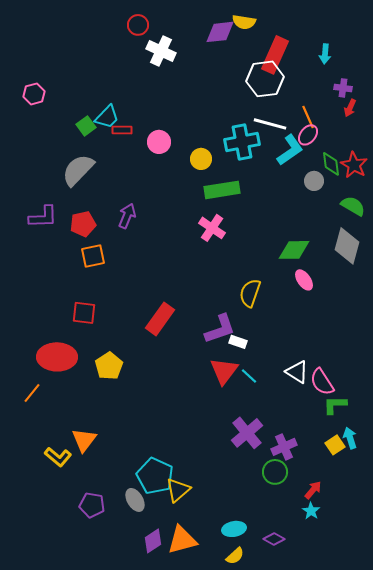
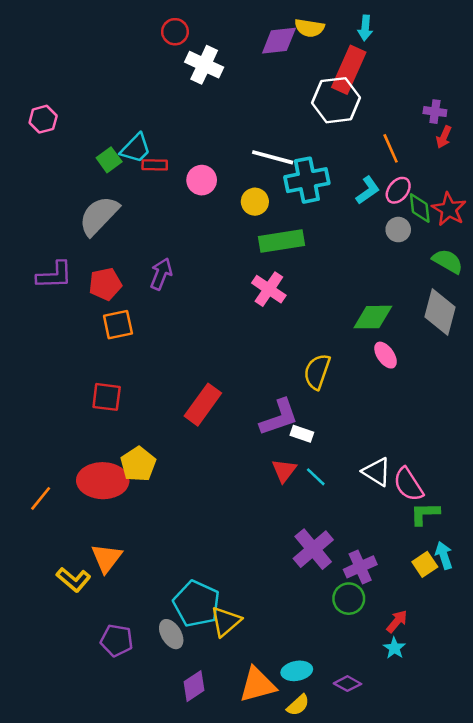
cyan arrow: (325, 54) -> (365, 28), moved
white line: (270, 124) -> (273, 157), moved
pink ellipse: (308, 135) -> (398, 190), moved
cyan L-shape: (290, 150) -> (368, 190), size x0.7
red ellipse: (57, 357) -> (103, 481), moved
red triangle: (224, 371) -> (284, 471), size x0.7
orange triangle: (182, 540) -> (257, 685), moved

